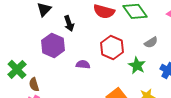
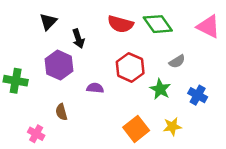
green cross: (17, 69) -> (16, 81), moved, turned -36
brown semicircle: (34, 84) -> (61, 112), moved

